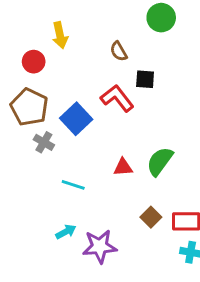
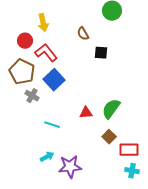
red L-shape: (117, 98) -> (46, 53), moved
brown square: (151, 217) -> (109, 137), moved

